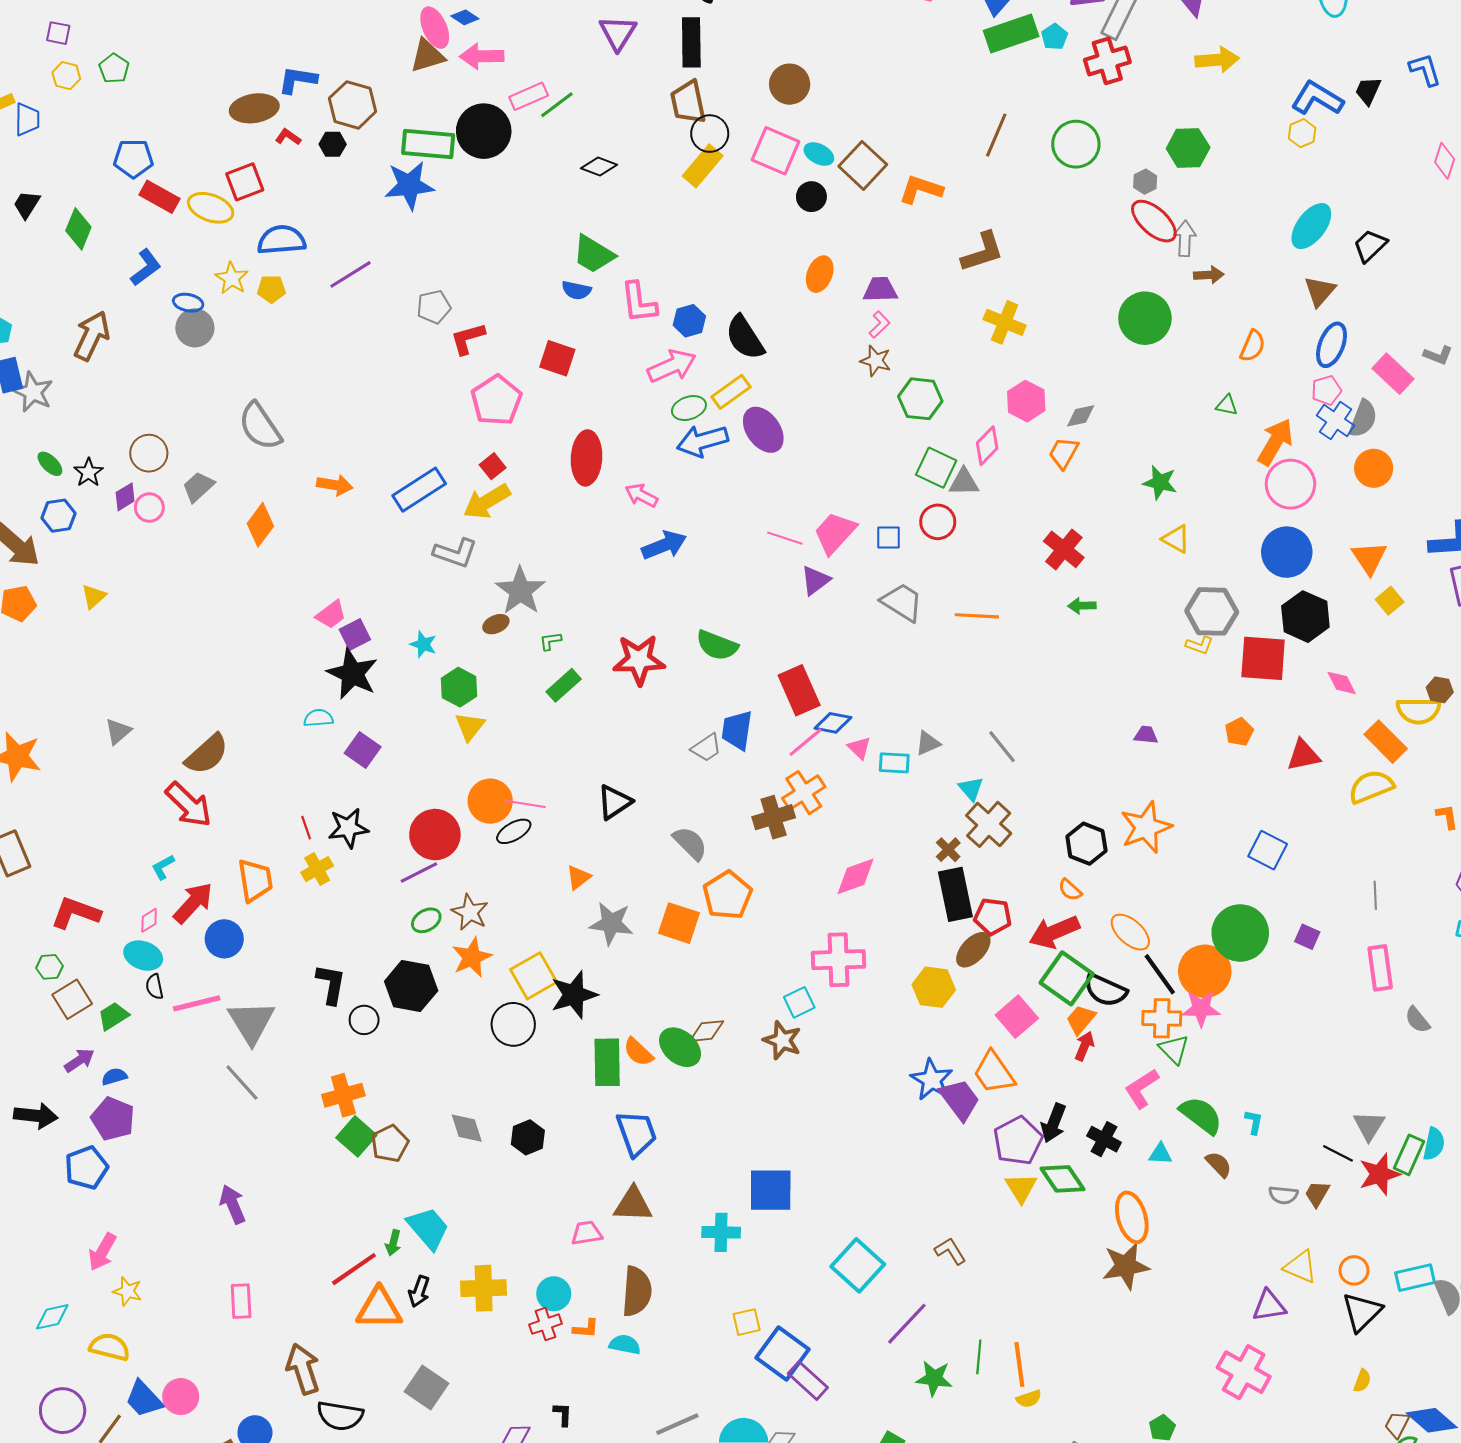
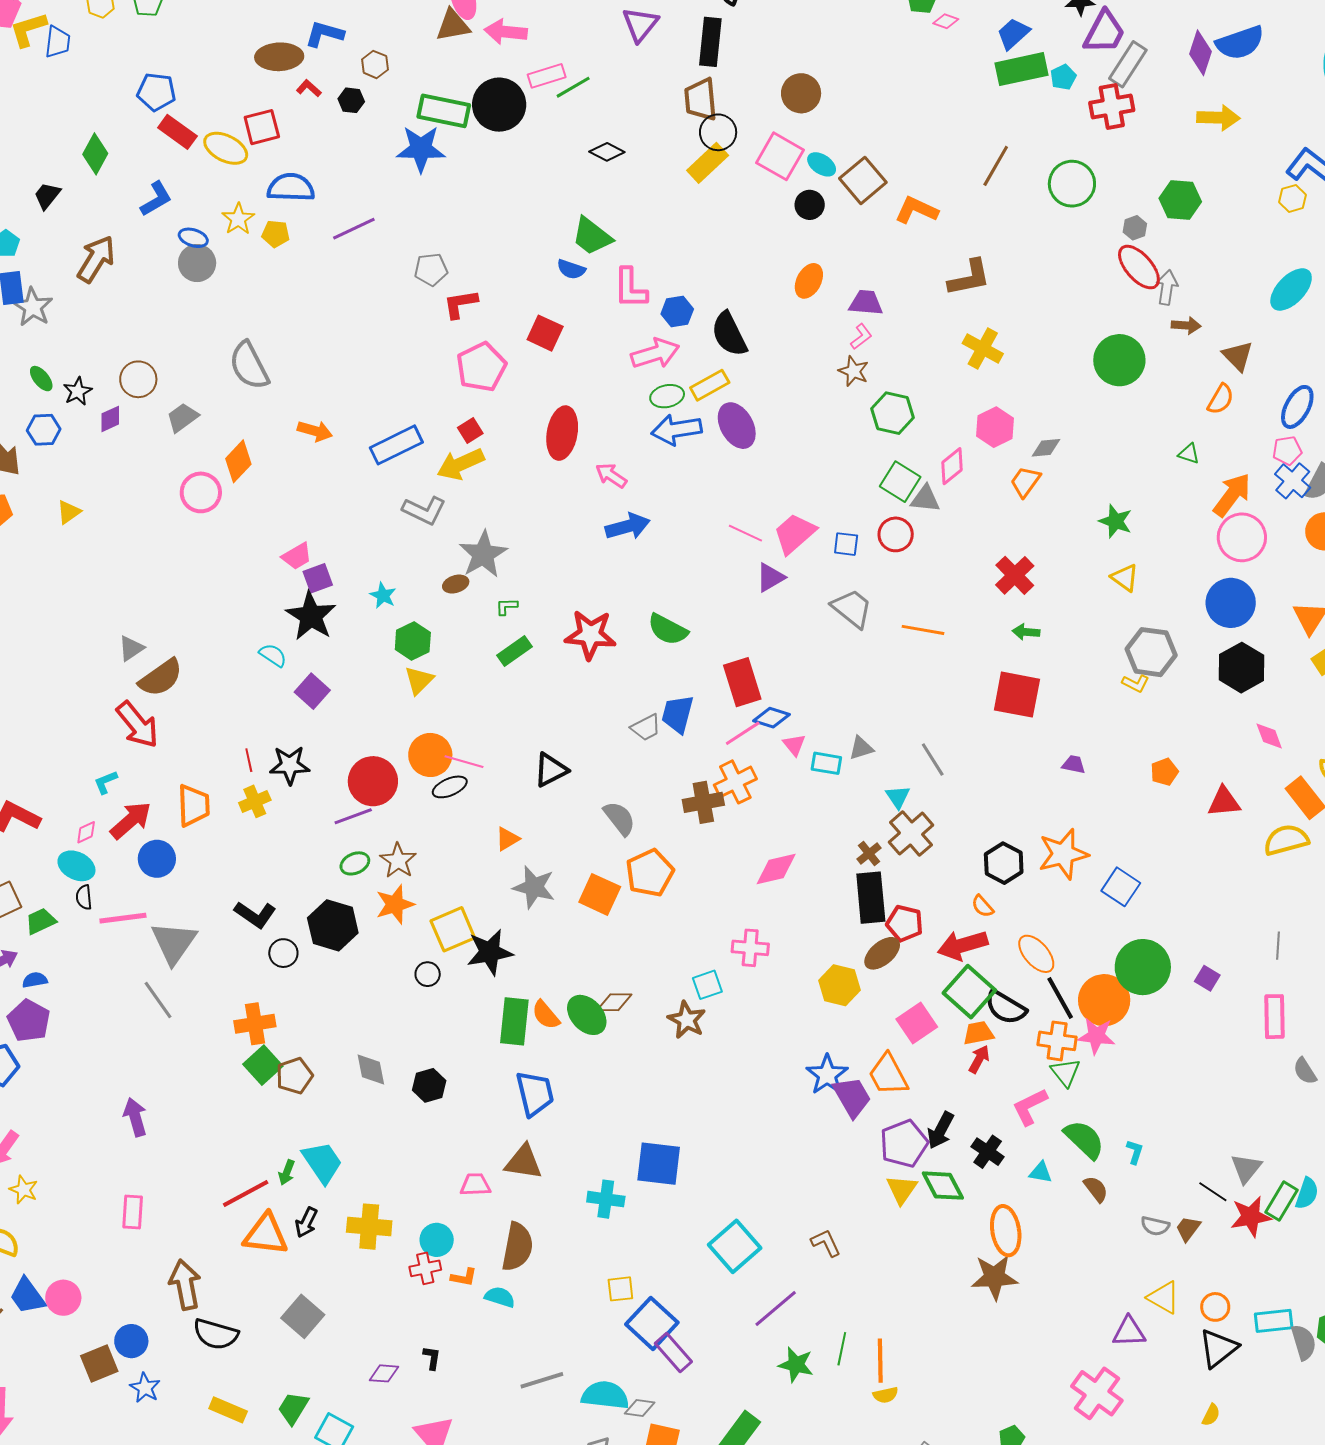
brown hexagon: (353, 105) -> (375, 64), size x0.6
black trapezoid: (27, 205) -> (47, 196), moved
brown triangle: (1320, 291) -> (1238, 356), moved, turned -32
pink circle: (149, 508) -> (201, 492), moved, size x1.4
red square: (1263, 658) -> (1017, 695), moved
cyan semicircle: (318, 718) -> (273, 655), turned 32
gray triangle: (118, 731) -> (131, 648), moved
blue square: (1268, 850) -> (1121, 887), moved
pink cross: (839, 960) -> (750, 948), size x0.7
black L-shape: (331, 984) -> (255, 915), turned 108
orange trapezoid: (1081, 1020) -> (978, 1033), turned 32
black circle: (513, 1024) -> (428, 974), size x0.6

